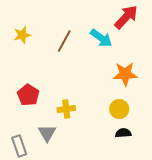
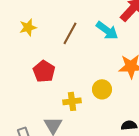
red pentagon: (28, 95) -> (44, 71), moved
yellow circle: (119, 109) -> (102, 89), moved

